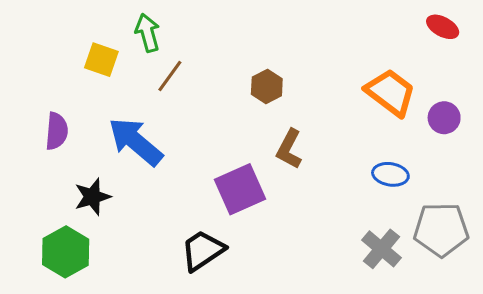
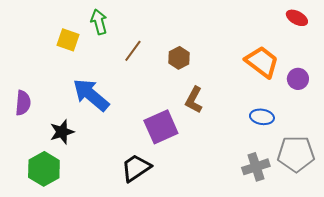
brown line: (170, 76) -> (133, 51), moved
purple semicircle: (57, 131) -> (23, 103), moved
gray cross: (382, 249) -> (256, 167), turned 32

